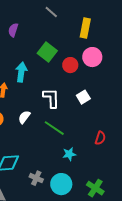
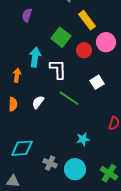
yellow rectangle: (85, 28) -> (87, 20), moved, turned -48
white L-shape: (51, 98) -> (58, 69), moved
green line: (54, 128) -> (69, 98), moved

